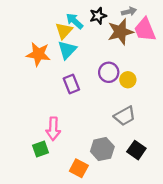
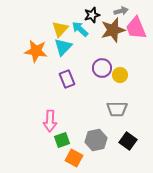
cyan arrow: (75, 21) -> (80, 29), moved
gray trapezoid: (125, 116) -> (117, 109), turned 30
green square: (40, 149) -> (62, 140), moved

